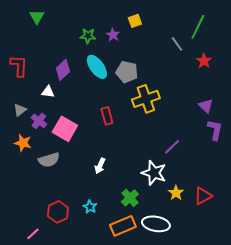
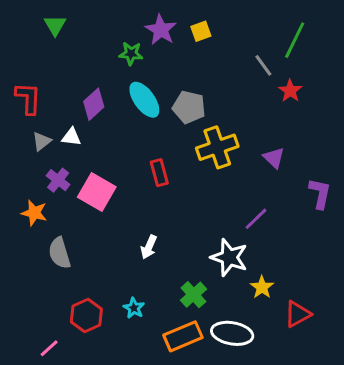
purple star: (113, 35) -> (161, 30), moved, size x1.5
red star: (204, 61) -> (290, 91), moved
purple triangle: (206, 106) -> (274, 158), moved
gray triangle: (20, 110) -> (42, 141), moved
gray semicircle: (49, 160) -> (60, 253), moved, turned 90
red triangle: (203, 196) -> (298, 314), moved

